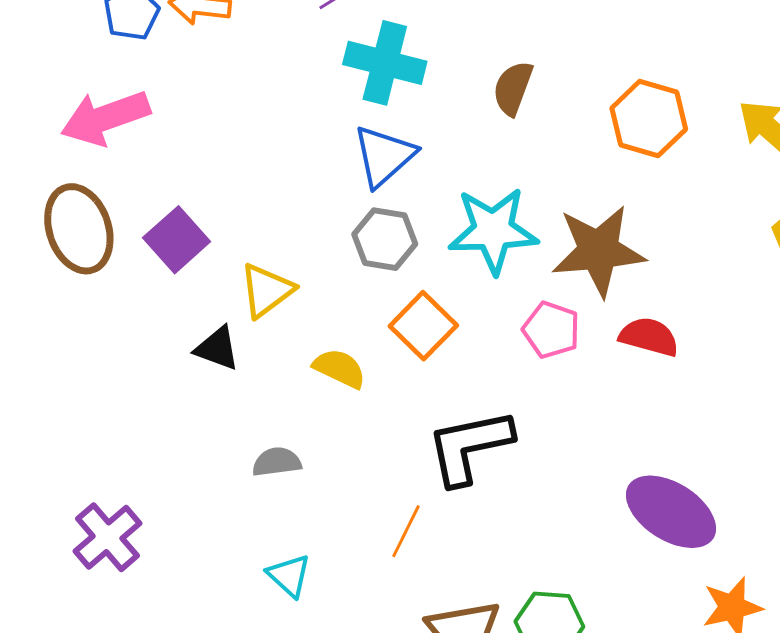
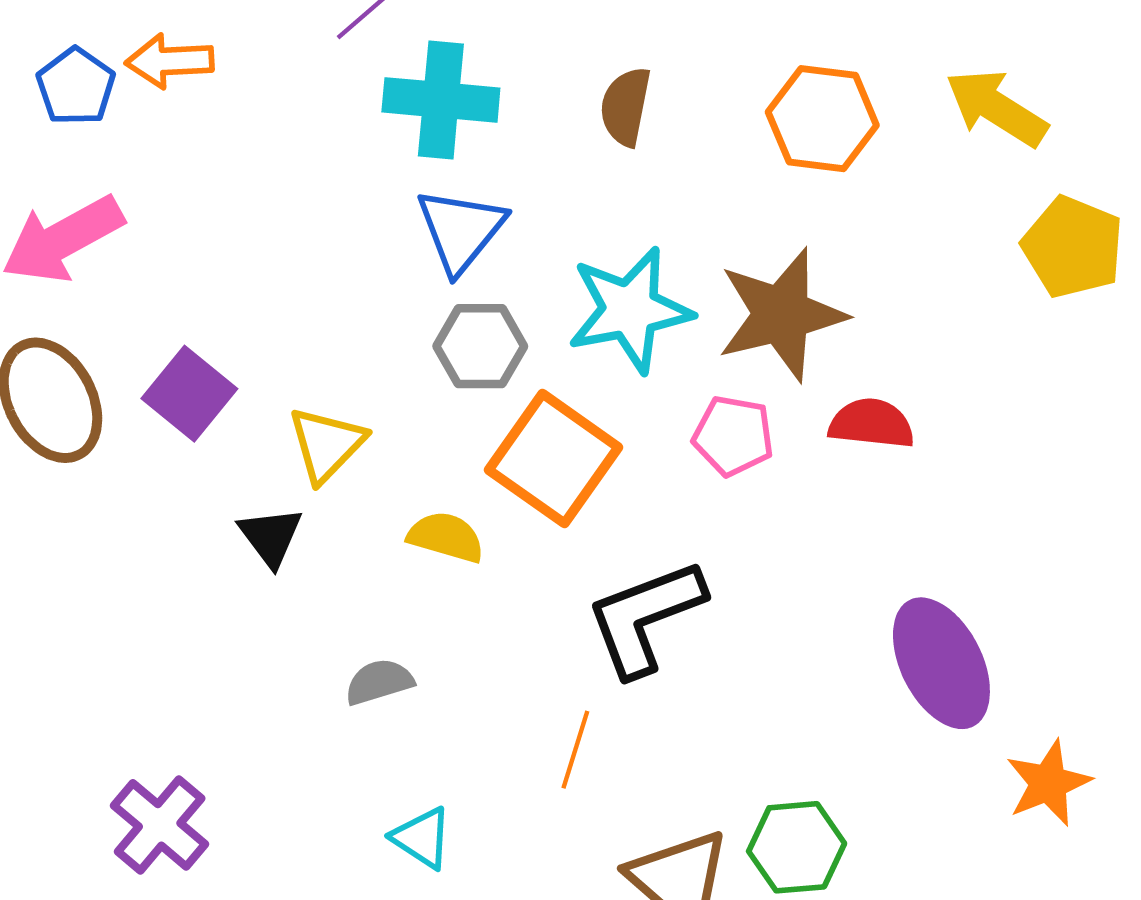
orange square: (423, 326) -> (554, 459), size x1.4
black triangle: (217, 348) -> (271, 537), turned 42
purple ellipse: (671, 512) -> (941, 663), turned 40

